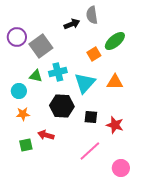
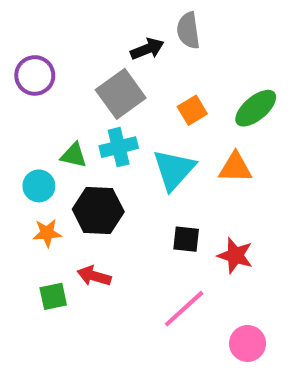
green ellipse: (115, 41) -> (256, 108), moved
gray square: (41, 46) -> (121, 94), moved
black hexagon: (62, 106) -> (98, 210), moved

